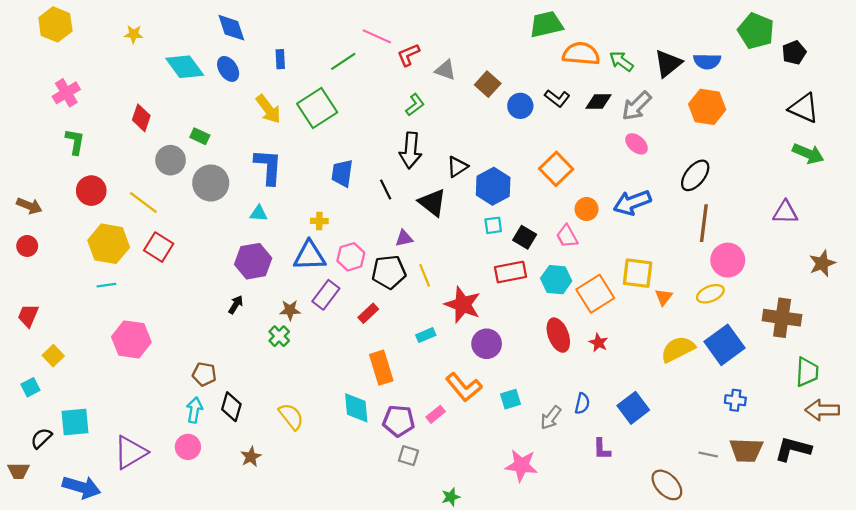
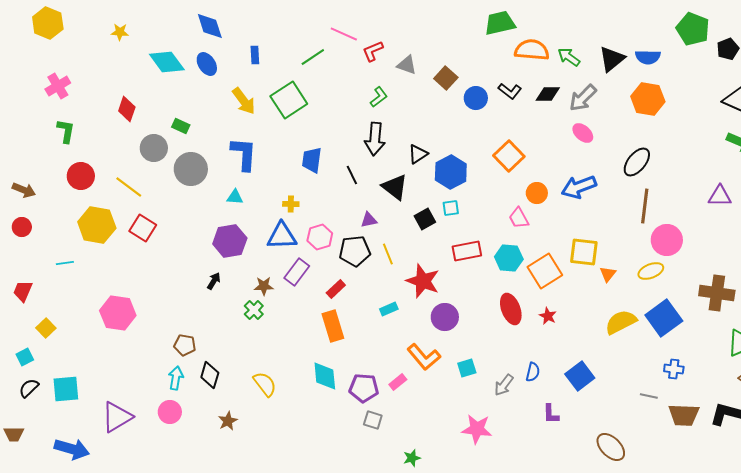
black square: (525, 237) -> (425, 219), moved, turned 30
cyan line: (106, 285) -> (65, 263), moved
orange rectangle: (381, 368) -> (333, 326), moved
black semicircle: (41, 438) -> (29, 388), moved
gray line: (708, 455) -> (649, 396), moved

